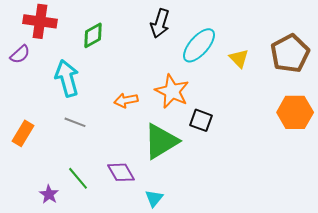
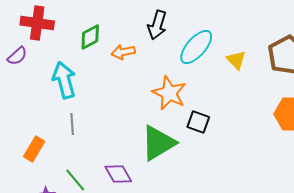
orange arrow: (126, 100) -> (123, 52), moved
gray line: (75, 122) -> (72, 124), turned 65
orange rectangle: (23, 133) -> (34, 149), moved

